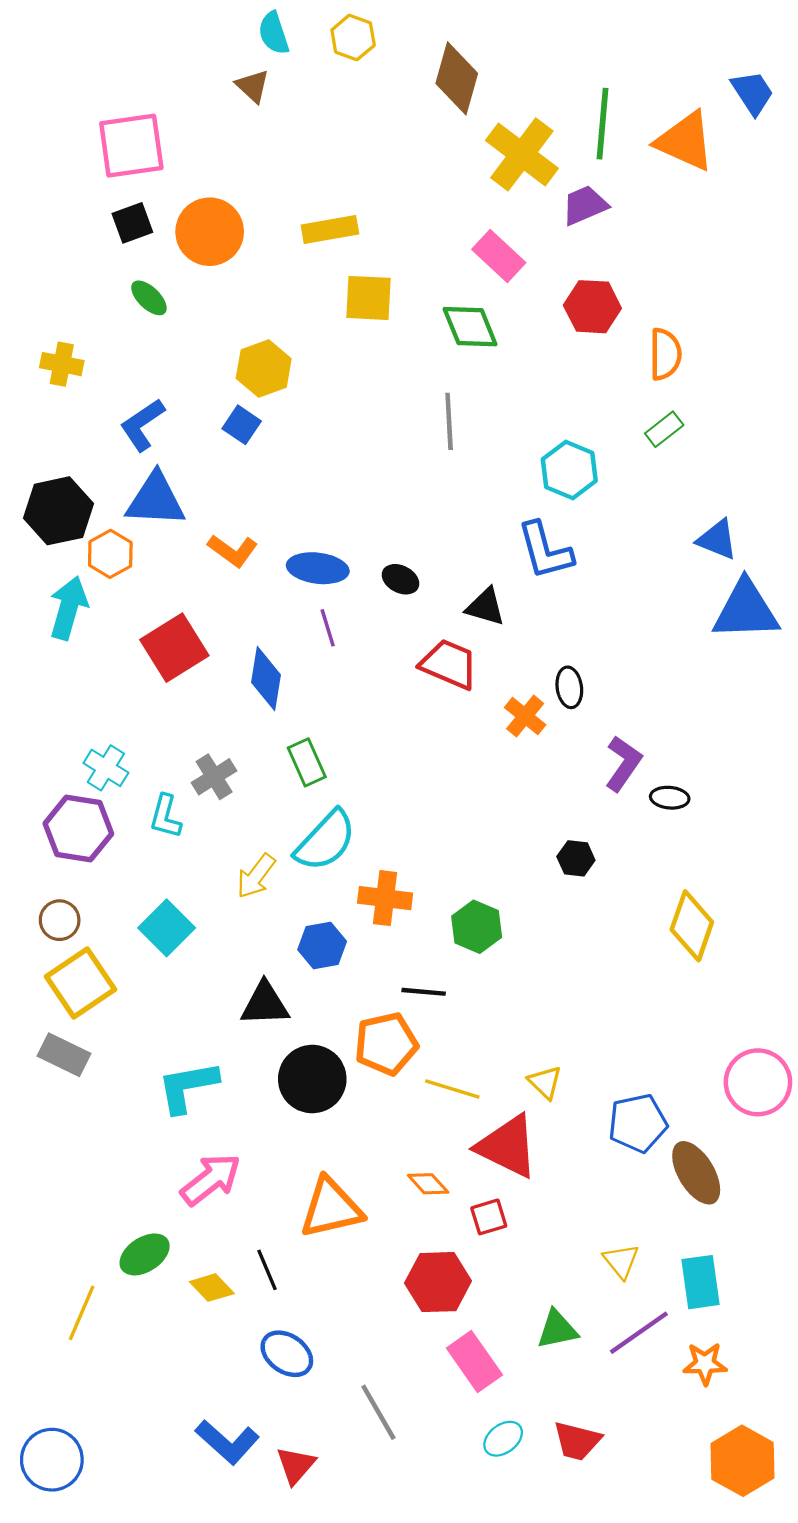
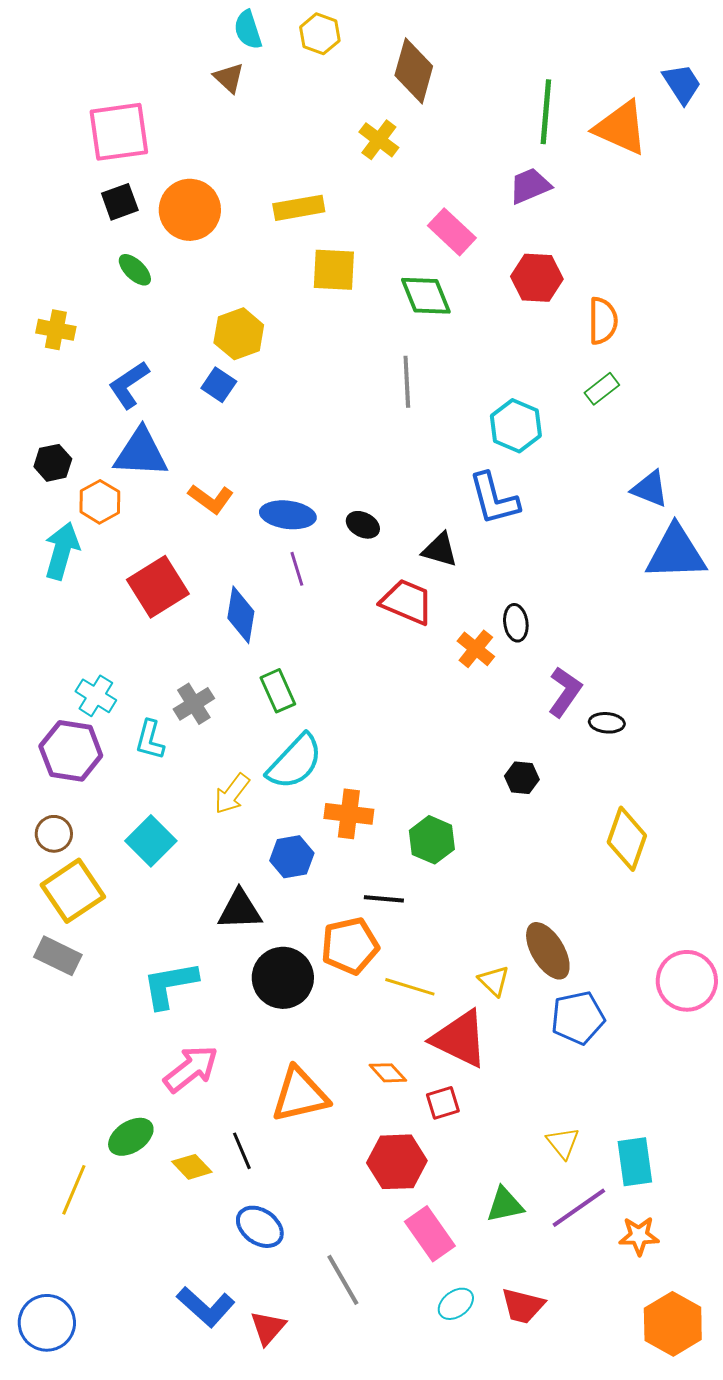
yellow cross: (522, 154) -> (379, 140), moved, size x0.6
black hexagon: (58, 511) -> (53, 463), size x0.6
brown ellipse: (696, 1173) -> (548, 951), moved

